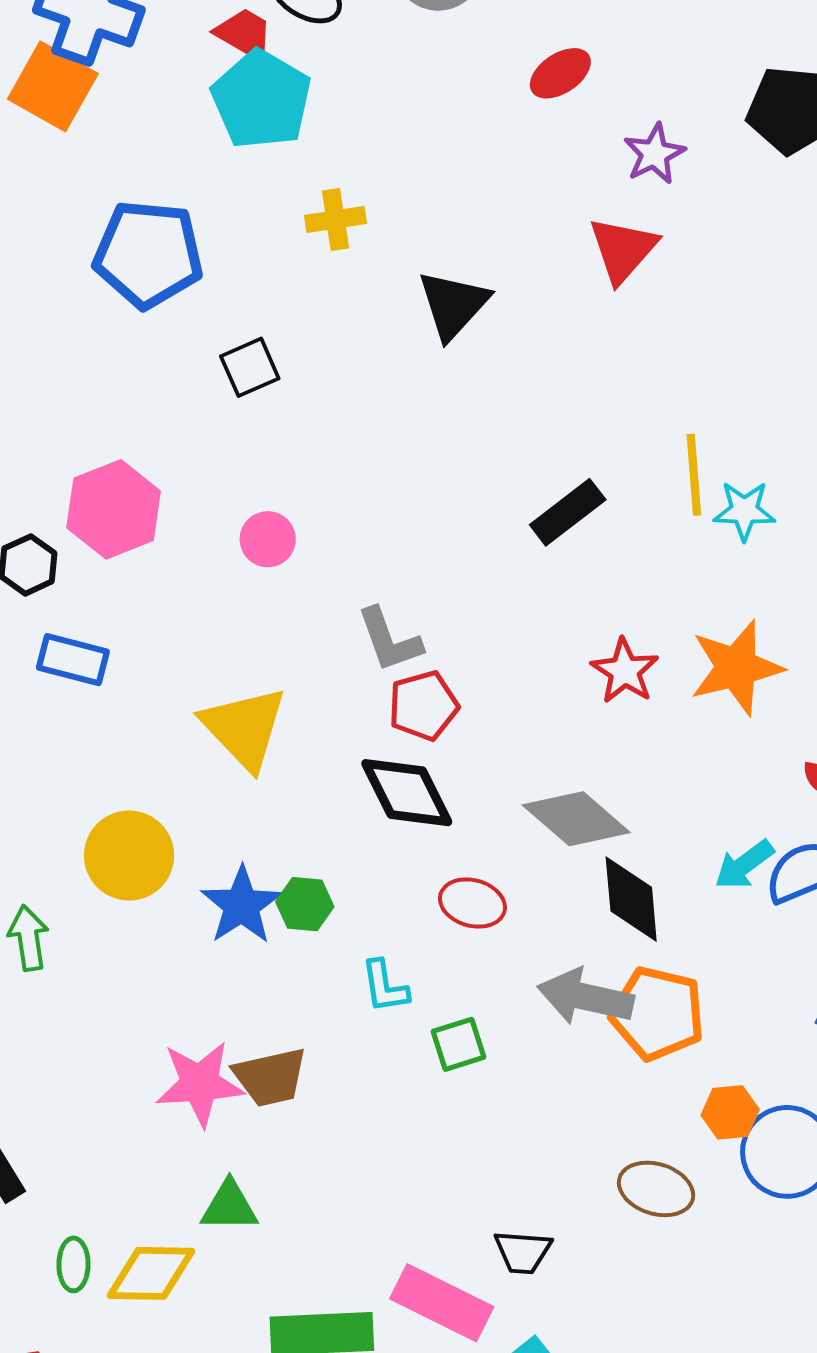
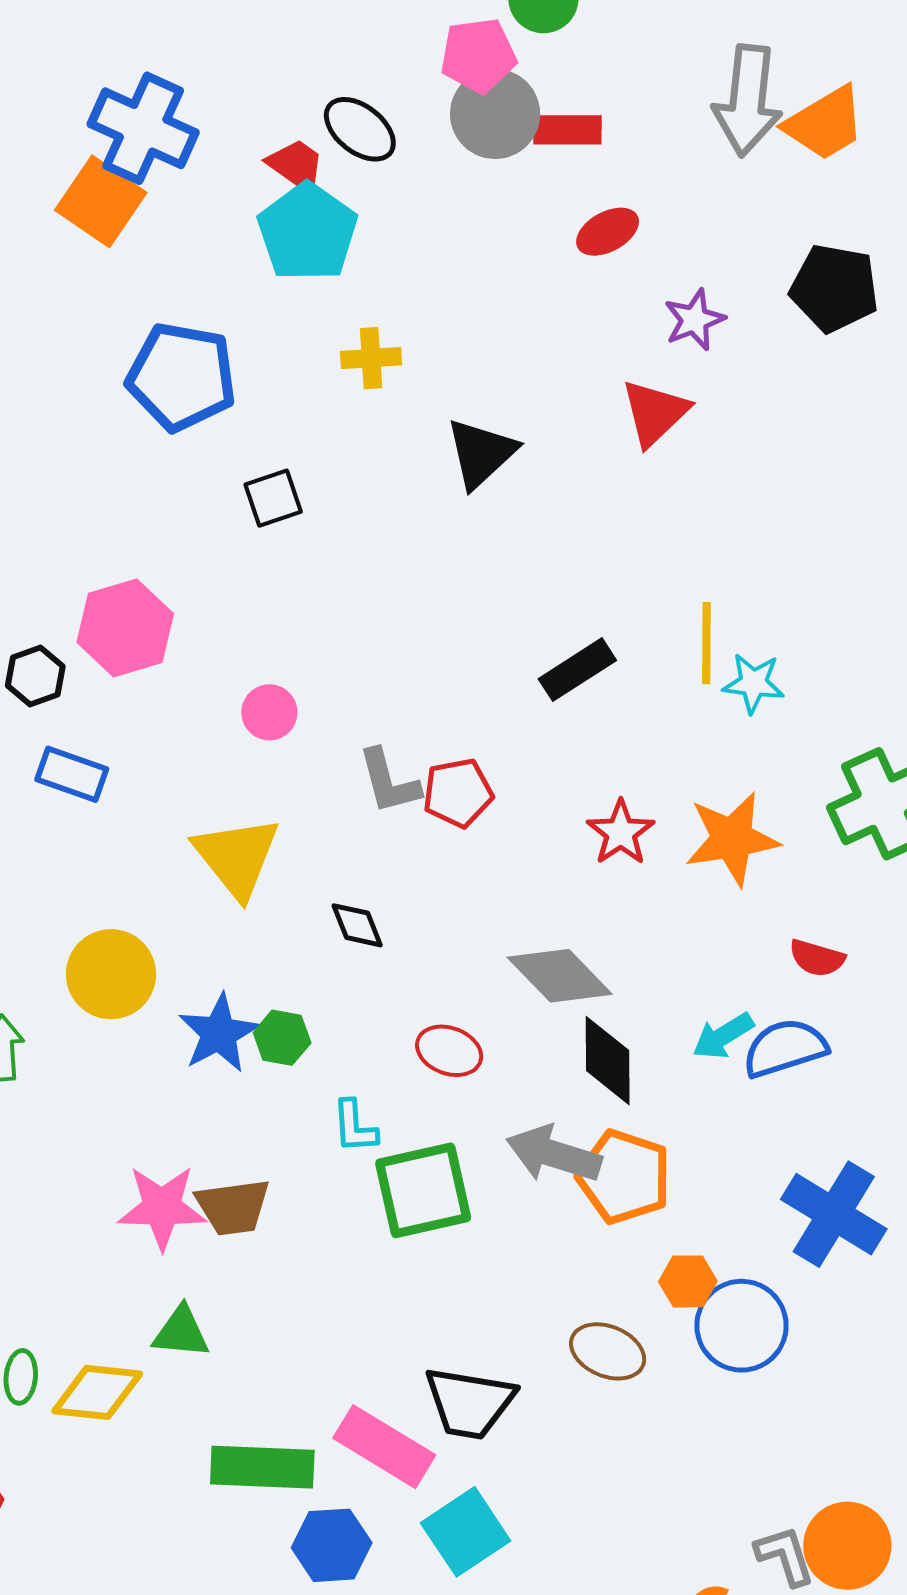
pink circle: (268, 539) -> (269, 712), moved
red pentagon: (423, 706) -> (458, 793), moved
black diamond: (407, 793) -> (357, 925), moved, size x0.6
green square: (459, 1044) -> (423, 1190), size x1.8
black trapezoid: (523, 1252) -> (469, 1403), size x1.6

